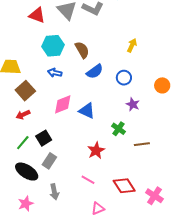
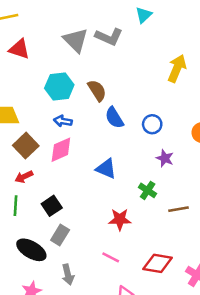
red triangle: (37, 15) -> (19, 49), moved
yellow arrow: (132, 45) -> (177, 68), moved, size x1.5
blue semicircle: (95, 71) -> (114, 118), turned 96
pink diamond: (63, 104) -> (61, 150), moved
green line: (23, 143) -> (16, 206), moved, turned -35
red star: (96, 150) -> (120, 219), turned 30
red diamond: (124, 186) -> (158, 263), turned -45

